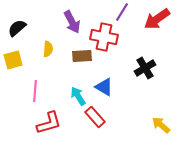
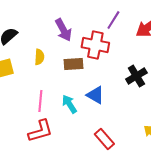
pink line: (35, 91) -> (40, 101), moved
red rectangle: (95, 117) -> (104, 139), moved

